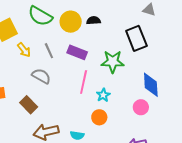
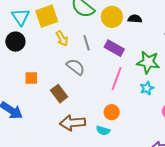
cyan star: (103, 95) -> (147, 88), moved
orange circle: (99, 117) -> (112, 112), moved

